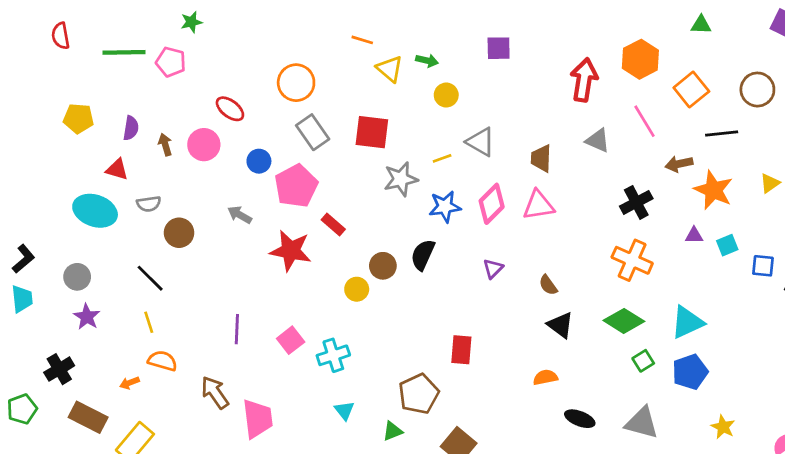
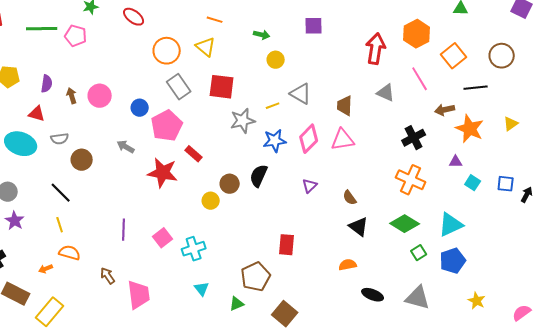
yellow triangle: (390, 69) -> (206, 47), moved
red ellipse: (230, 109) -> (134, 17), moved
cyan square: (727, 245) -> (473, 183), moved, turned -35
brown arrow: (215, 392) -> (108, 276), size x0.7

